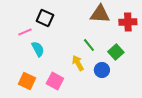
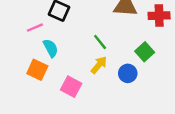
green line: (89, 45) -> (100, 42), moved
yellow arrow: (78, 63) -> (99, 65), turned 70
orange square: (27, 81) -> (37, 70), moved

